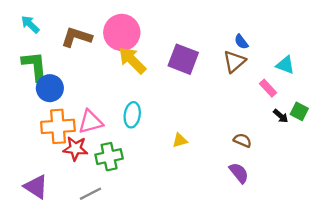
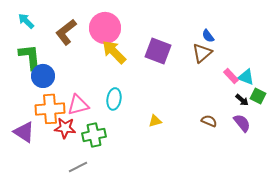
brown L-shape: (77, 37) -> (66, 32), turned -56
cyan triangle: (285, 65) -> (246, 77), moved
purple semicircle: (239, 173) -> (242, 123), moved
purple triangle: (36, 187) -> (24, 132), moved

